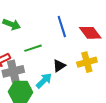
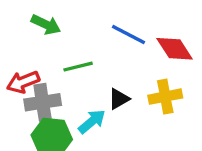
blue line: (62, 26) -> (128, 35), turned -50

